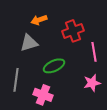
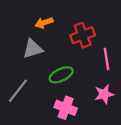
gray line: (16, 80) -> (18, 91), turned 30
pink cross: (43, 95) -> (66, 108), moved

